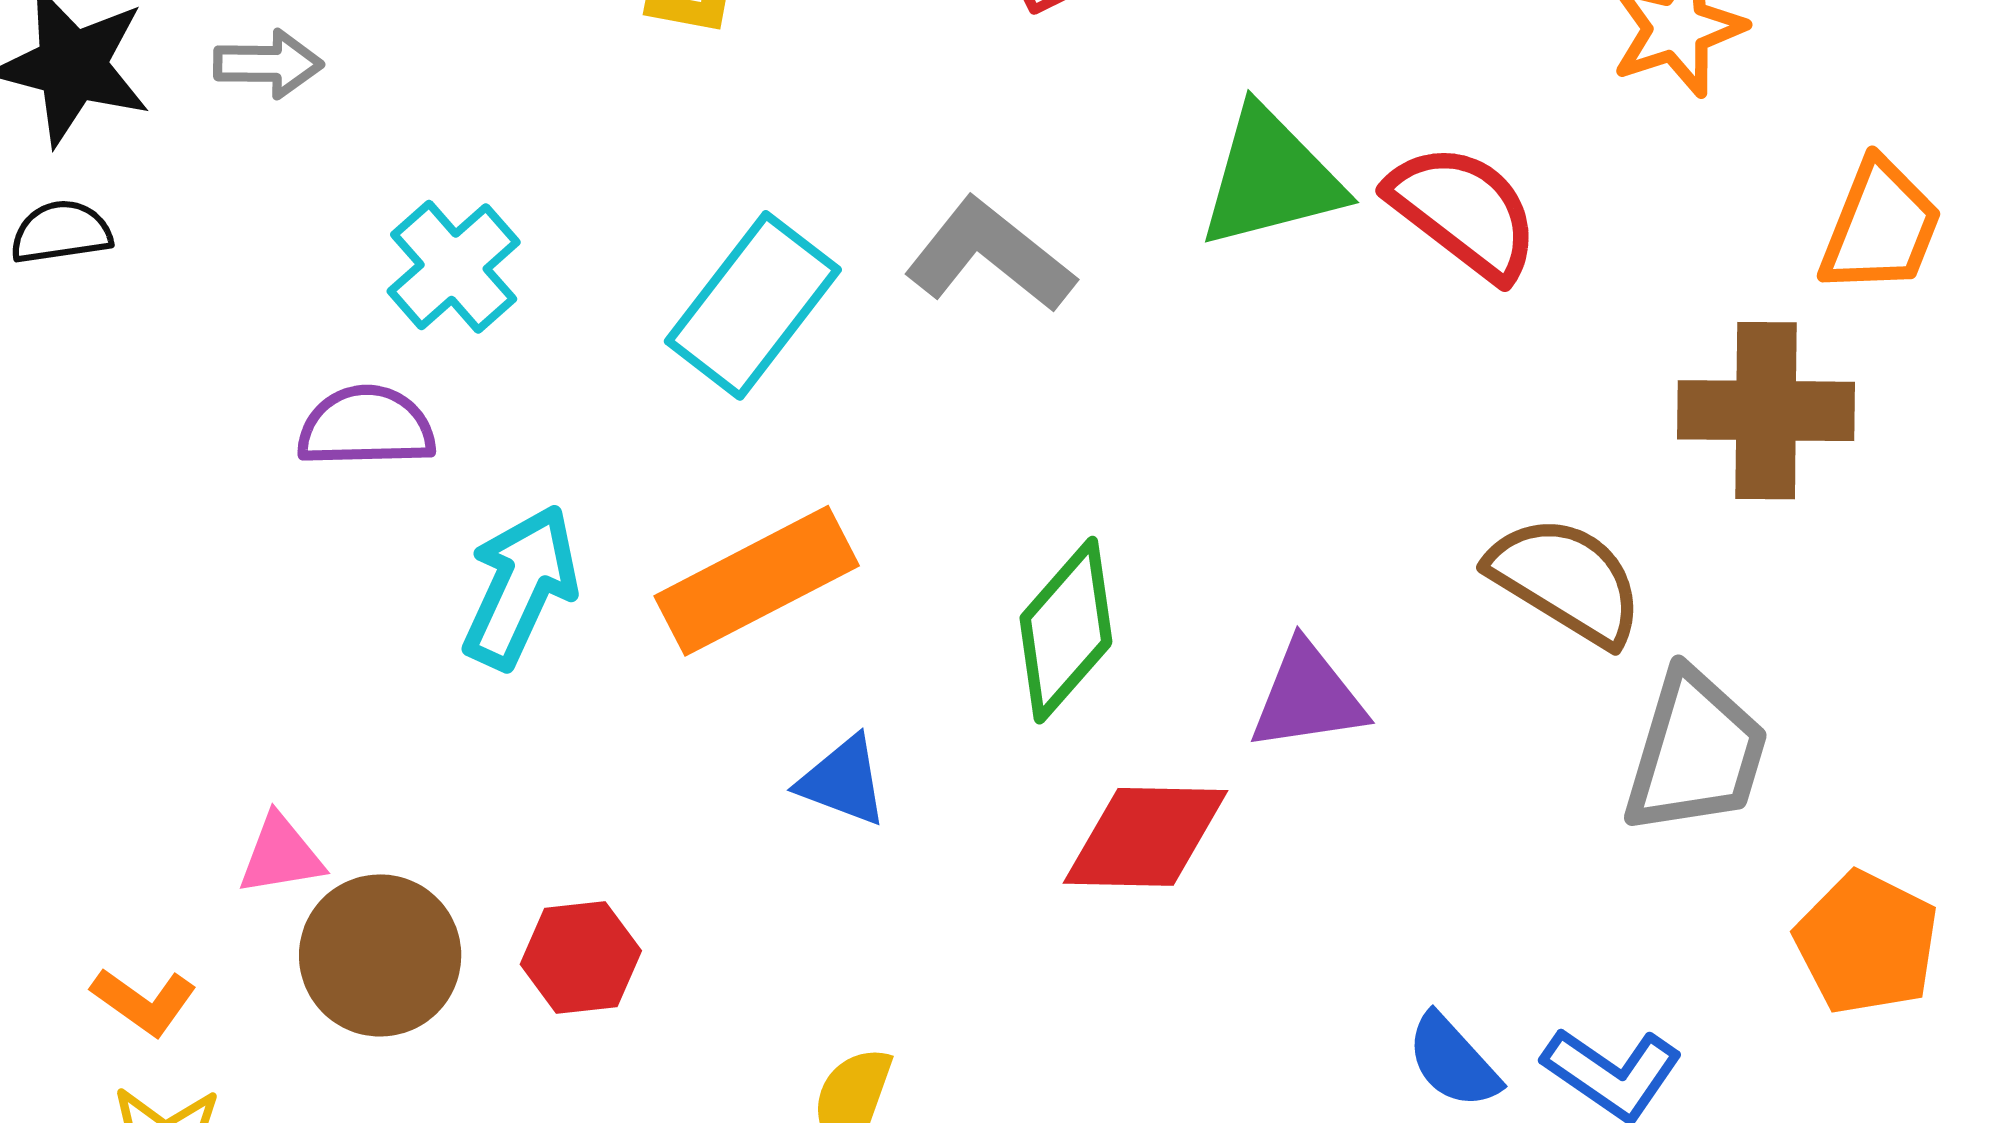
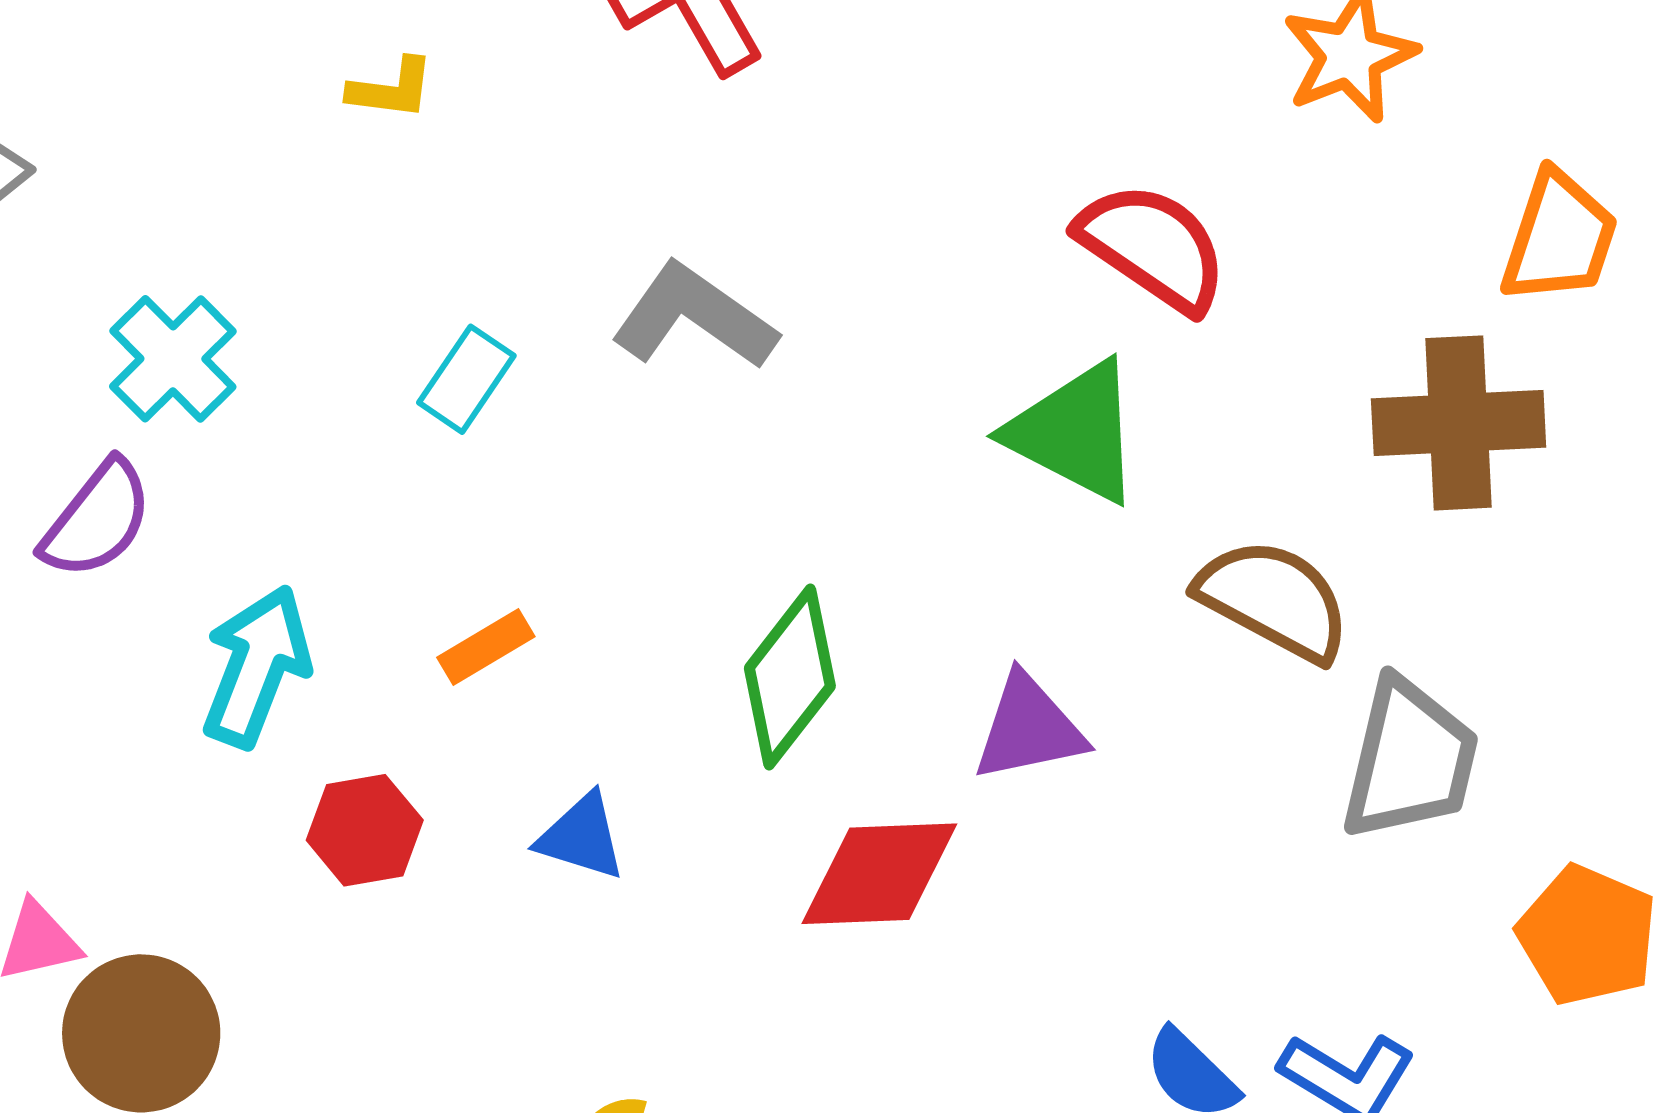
green triangle: (1271, 178) -> (1075, 432), moved, turned 45
cyan rectangle: (753, 305) -> (466, 379), size x0.6
purple semicircle: (366, 427) -> (97, 520), turned 133
orange rectangle: (757, 581) -> (486, 647), size x0.5
red hexagon: (581, 958) -> (365, 830), moved

